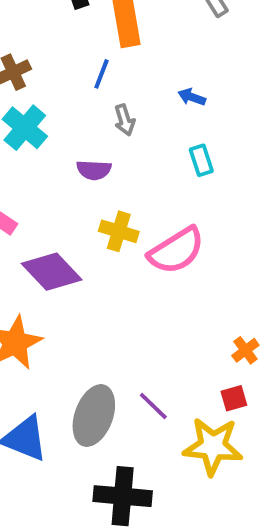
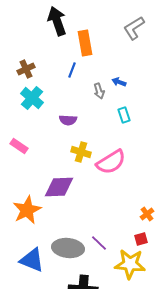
gray arrow: (125, 120) -> (99, 91), moved
purple diamond: (52, 272) -> (59, 187), moved, turned -48
gray ellipse: (94, 416) -> (68, 248), turned 76

